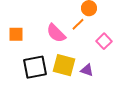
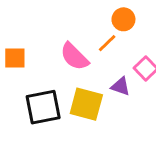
purple triangle: (87, 70) -> (120, 86), moved

